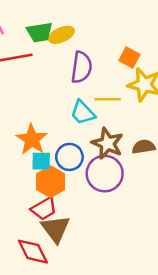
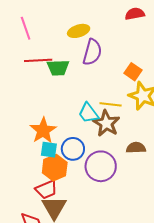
green trapezoid: (40, 32) -> (58, 68), moved
yellow ellipse: (61, 35) -> (79, 31), moved
purple semicircle: (82, 67) -> (92, 52), moved
brown star: (107, 143) -> (106, 123), moved

